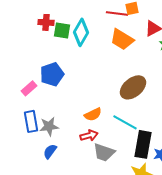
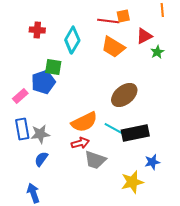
green square: (62, 30) -> (53, 67), moved
orange semicircle: (93, 114) -> (84, 122), size x1.5
black rectangle: (143, 144) -> (135, 133), moved, turned 68

